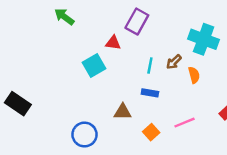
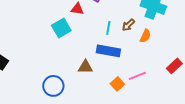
orange semicircle: (194, 75) -> (145, 36), turned 40
blue rectangle: (150, 93) -> (108, 51), size x1.6
orange square: (151, 132) -> (117, 84), moved

